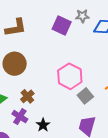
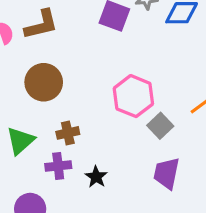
brown cross: (27, 96) -> (68, 133), turned 32
purple cross: (20, 117) -> (58, 166), turned -35

